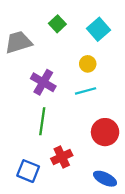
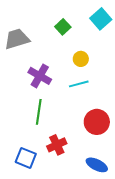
green square: (57, 24) -> (63, 27), moved
cyan square: (99, 29) -> (101, 19), moved

